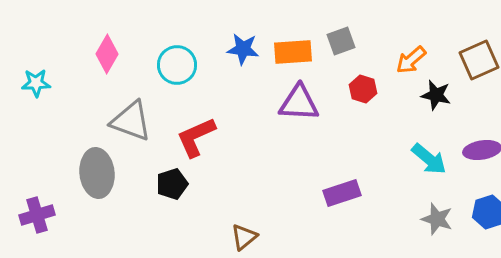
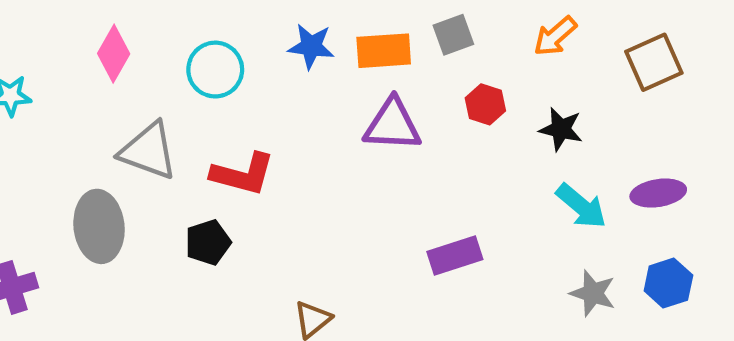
orange arrow: (411, 60) -> (555, 36), moved
black star: (436, 95) -> (561, 129), moved
red L-shape: (196, 137) -> (243, 174), turned -141

